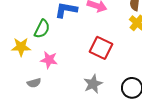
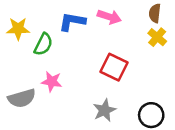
yellow star: (21, 47) -> (18, 29), moved
gray semicircle: (34, 83) -> (22, 98), moved, size x1.6

